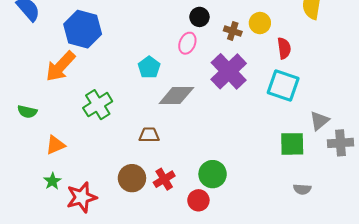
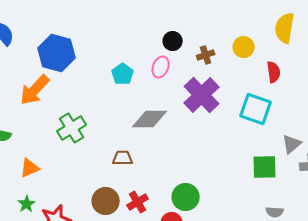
yellow circle: (260, 23) -> (244, 47), moved
brown cross: (233, 31) -> (206, 55), turned -36
red semicircle: (284, 48) -> (274, 72), moved
cyan pentagon: (149, 67) -> (123, 74), moved

